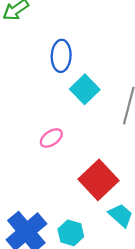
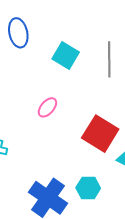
blue ellipse: (61, 56) -> (18, 33), moved

